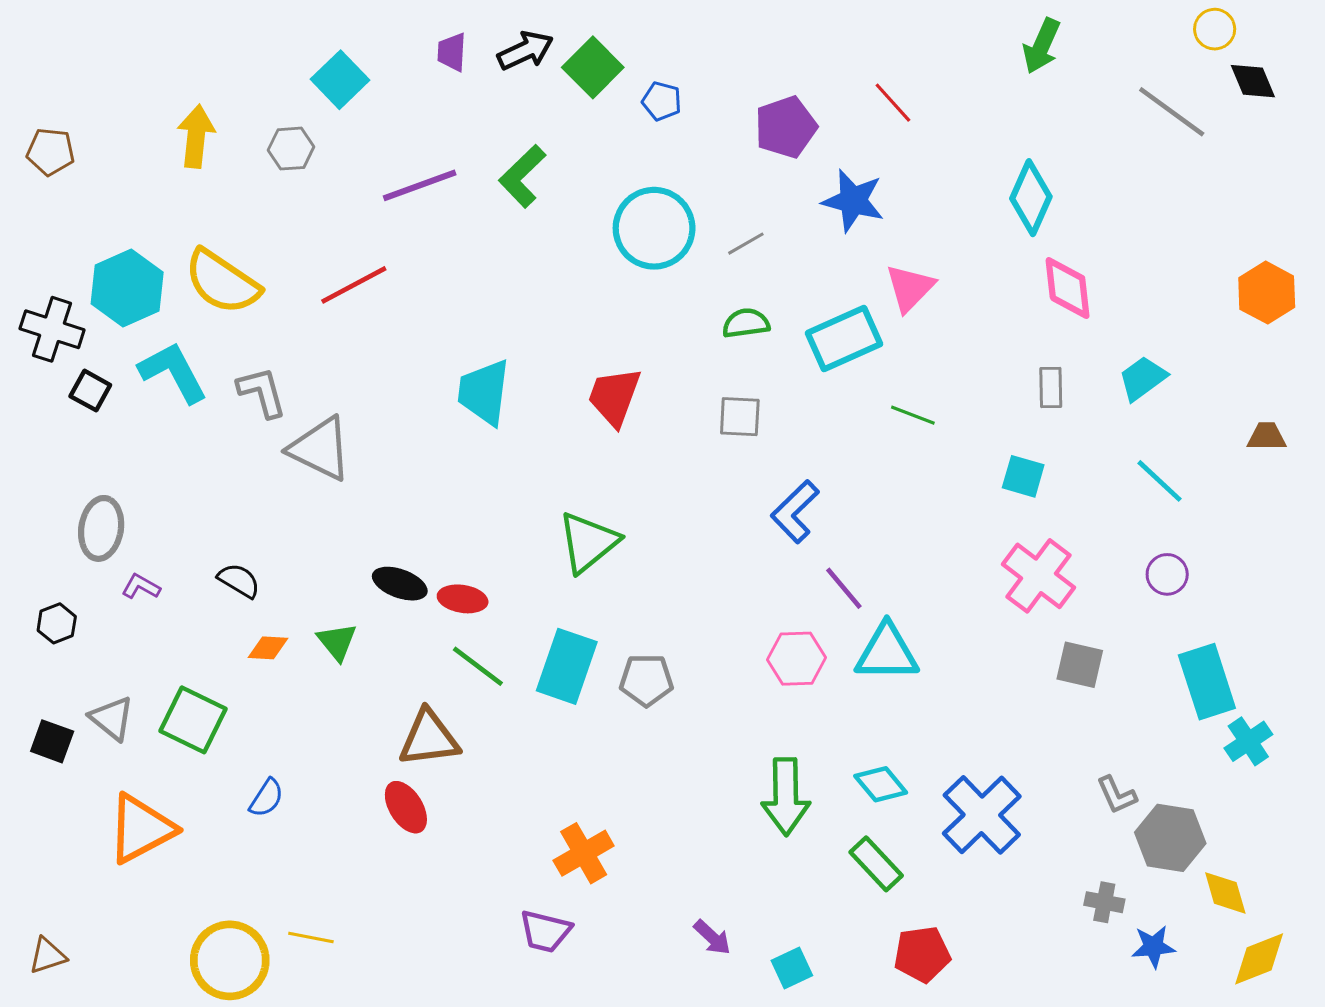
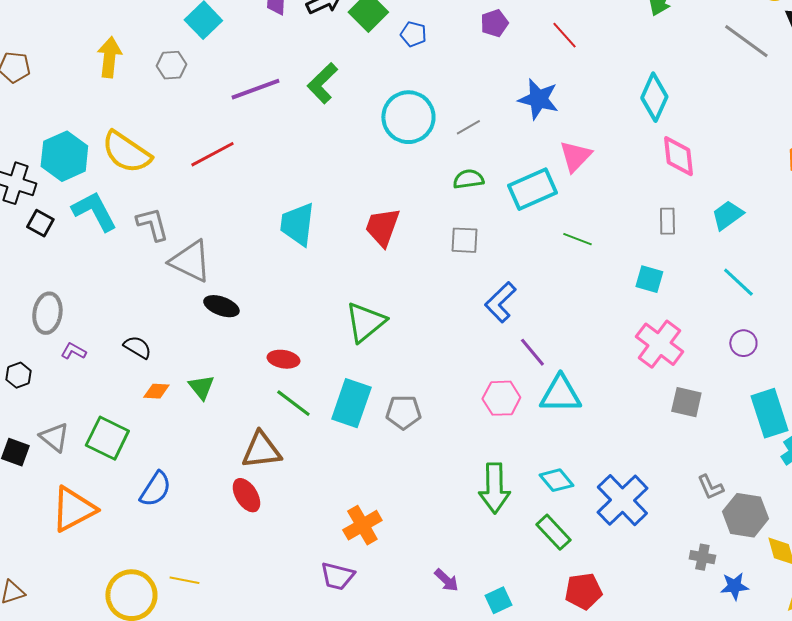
purple pentagon: (786, 127) -> (494, 23), moved, size x0.7
black ellipse: (400, 584) -> (221, 306), moved
blue semicircle: (267, 798) -> (155, 489), size x1.4

